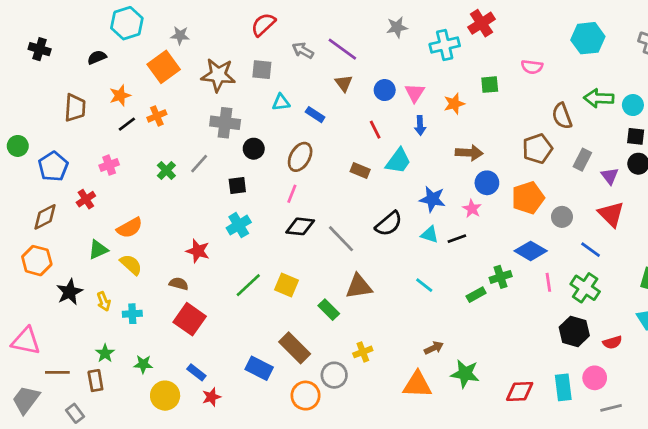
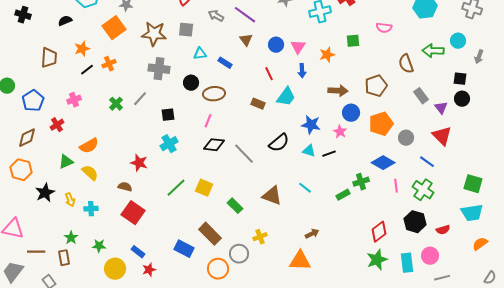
cyan circle: (633, 105) -> (458, 41), moved
black circle: (254, 149) -> (191, 83), moved
brown pentagon: (537, 149) -> (376, 86), moved
brown ellipse: (300, 157) -> (214, 94), turned 55
gray rectangle: (582, 160) -> (421, 96), turned -63
brown triangle: (359, 286) -> (272, 196), moved, turned 30
green star: (465, 374) -> (377, 260), moved, turned -30
red diamond: (520, 391) -> (379, 232), moved, turned -35

